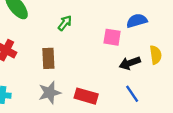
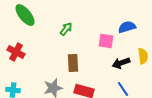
brown rectangle: (48, 58) -> (73, 63), moved

